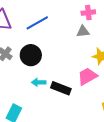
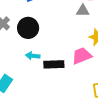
black rectangle: (61, 88) -> (54, 64), turned -30

